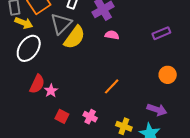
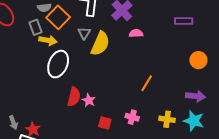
gray triangle: (61, 24) -> (84, 33), size x0.6
purple rectangle: (161, 33) -> (184, 21), turned 36

